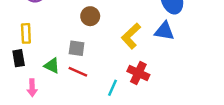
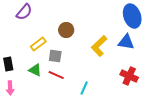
yellow rectangle: (26, 33) -> (38, 44), moved, turned 56
red cross: (138, 73) -> (129, 76), moved
pink arrow: (32, 88) -> (10, 88), moved

